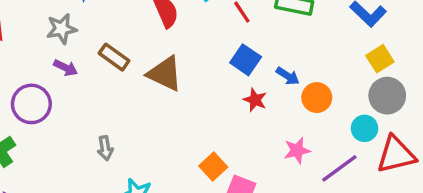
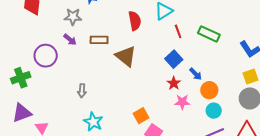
brown rectangle: (114, 57) -> (99, 40), turned -48
cyan circle: (365, 128) -> (214, 111), moved
pink star: (297, 150) -> (182, 102), moved

